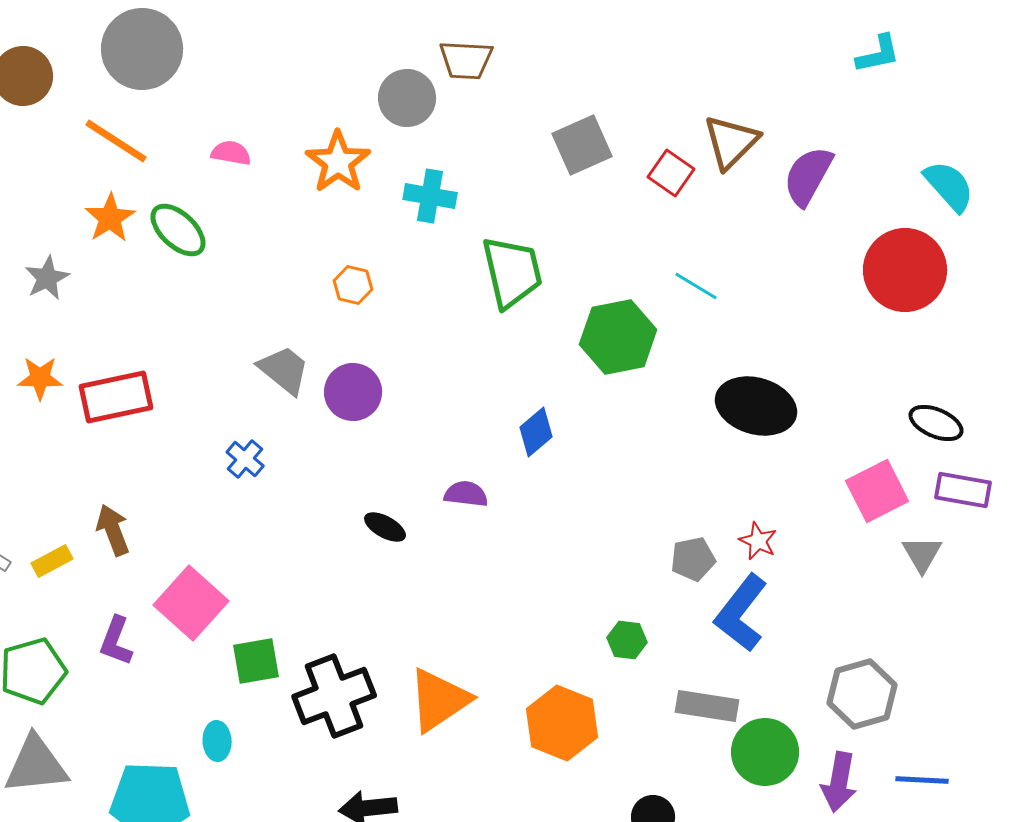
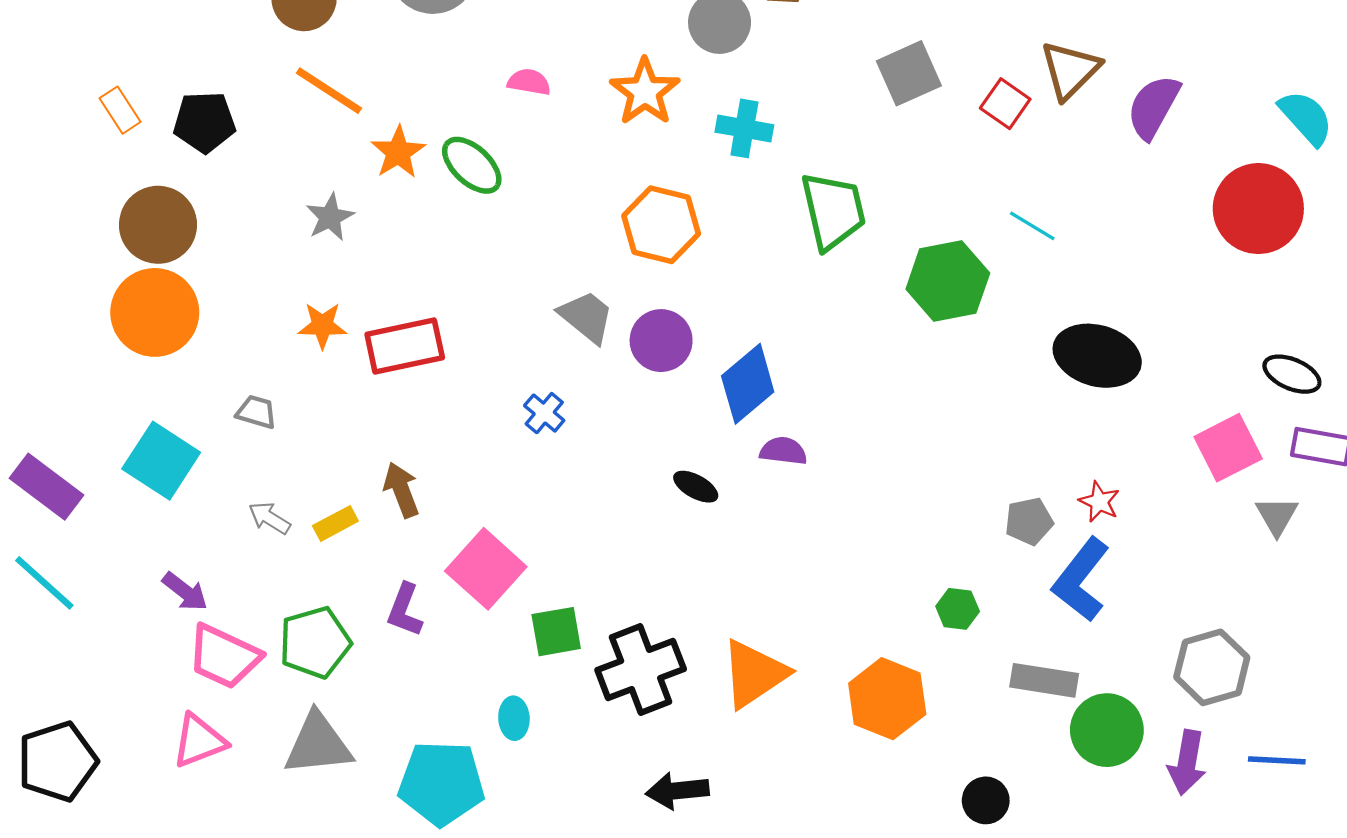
orange line: (116, 141) -> (329, 91), moved
orange hexagon: (353, 285) -> (661, 225), size x1.8
blue diamond: (536, 432) -> (748, 384), moved, size x1.5

